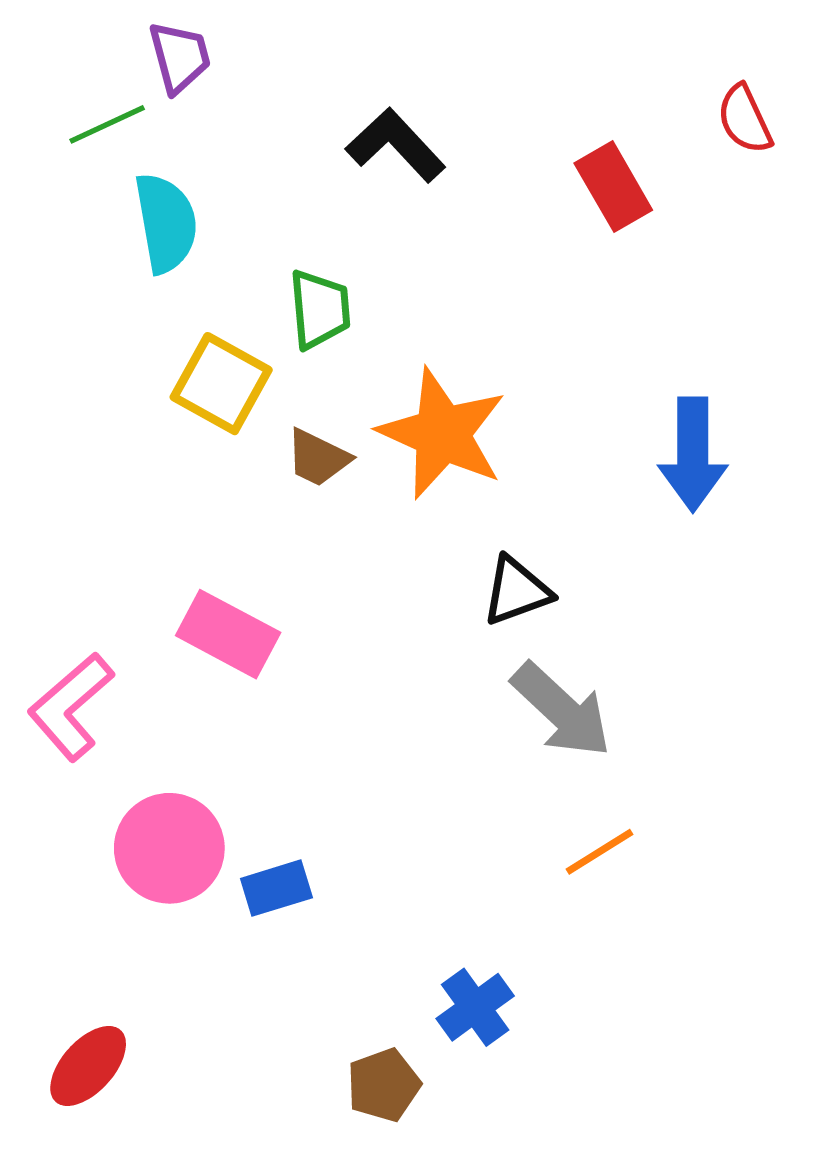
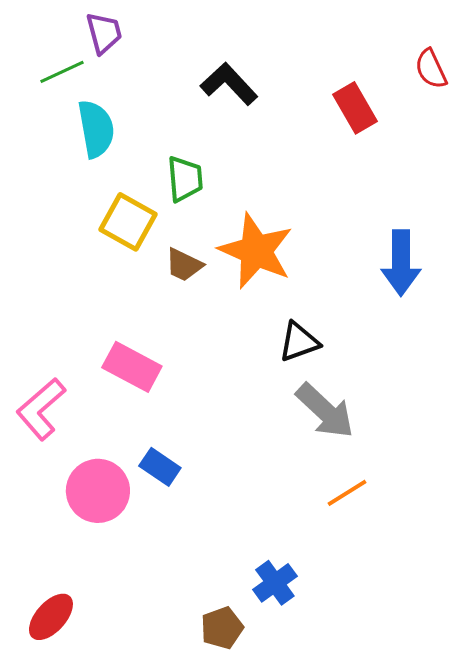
blue rectangle: (276, 888) -> (160, 467), moved, turned 51

